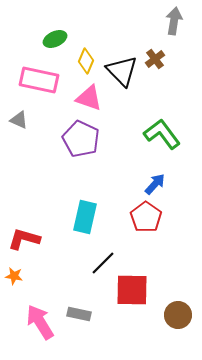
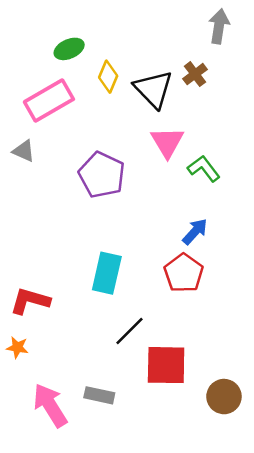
pink rectangle: (39, 80) -> (49, 101), turned -42
pink triangle: (89, 98) -> (167, 142), moved, turned 40
green L-shape: (162, 134) -> (204, 169), size x0.7

